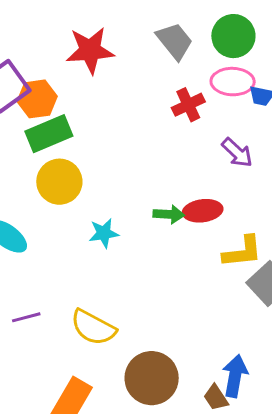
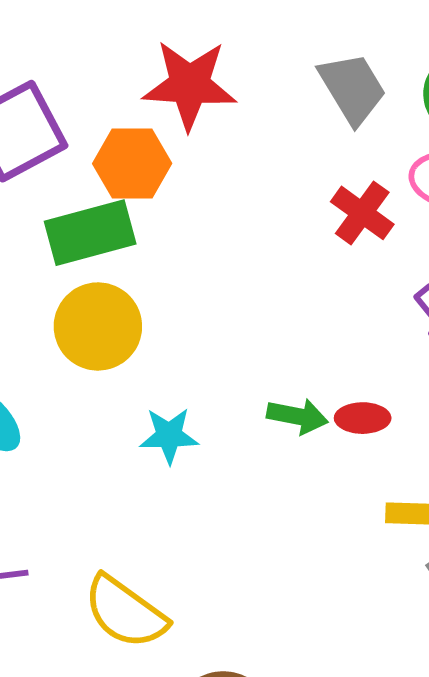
orange hexagon: (37, 99) -> (132, 163), moved
red cross: (188, 105) -> (362, 213), turned -36
red ellipse: (203, 211) -> (363, 418), size x0.7

